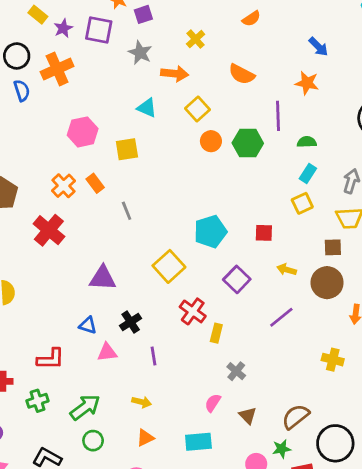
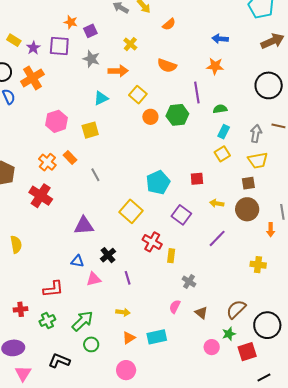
blue arrow: (318, 47) -> (220, 39), turned 147
cyan triangle: (147, 108) -> (101, 98), turned -42
cyan rectangle: (198, 442) -> (157, 337), moved

